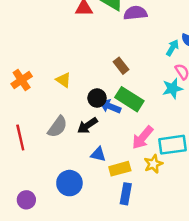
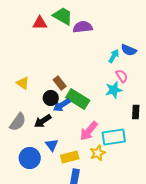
brown rectangle: (121, 66) -> (60, 83), moved
blue arrow: (110, 106) -> (62, 105), turned -54
blue triangle: (98, 154) -> (52, 145), turned 40
blue circle: (69, 183) -> (30, 158), moved

